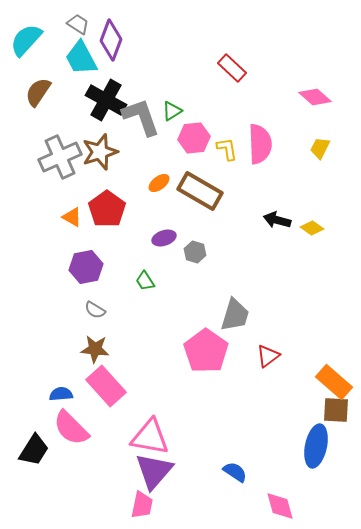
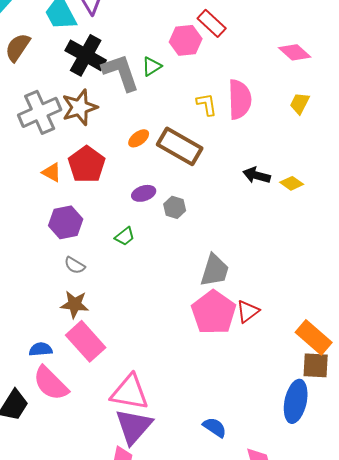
pink hexagon: (194, 138) -> (186, 40), moved
green trapezoid: (145, 281) -> (125, 236), turned -95
pink pentagon: (206, 351) -> (214, 312), moved

